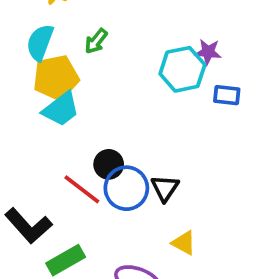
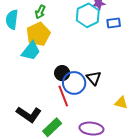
yellow pentagon: (56, 78) -> (38, 34), moved
red line: (82, 189) -> (63, 96), moved, turned 45
yellow triangle: (184, 243) -> (121, 103), moved

